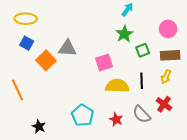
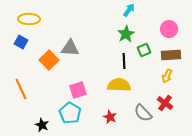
blue square: (27, 43) -> (21, 42), moved
pink square: (104, 62) -> (78, 90), moved
black line: (142, 81) -> (124, 61), moved
cyan pentagon: (83, 115) -> (70, 113), moved
red star: (116, 119) -> (110, 117), moved

